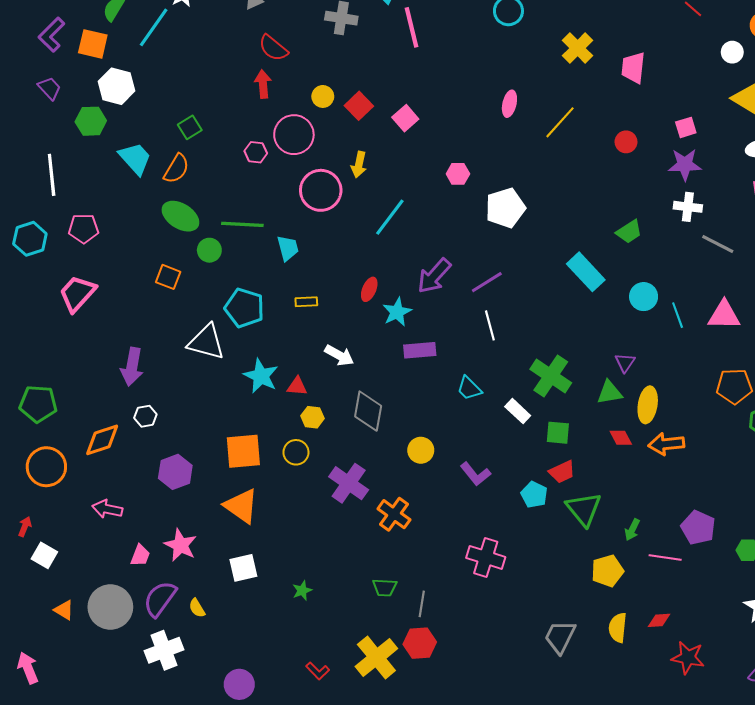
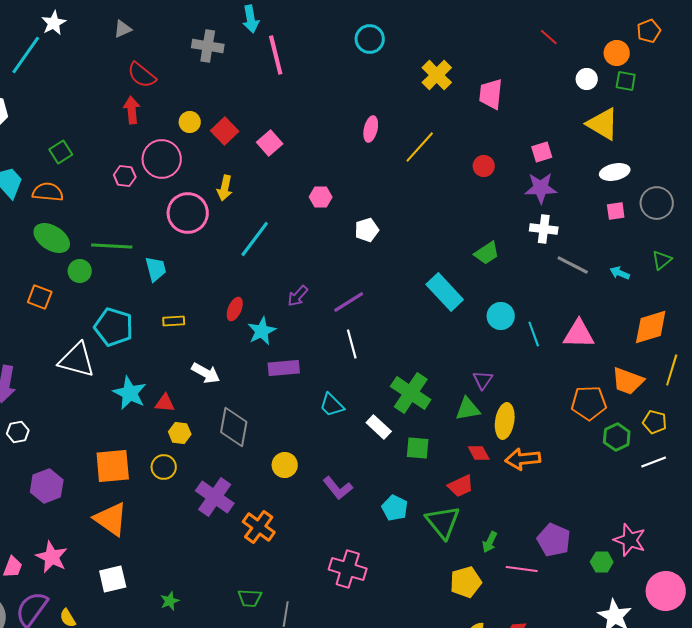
orange semicircle: (176, 169) -> (48, 192), turned -116
white pentagon: (505, 208) -> (367, 230), size x0.6
purple arrow: (434, 276) -> (298, 296), size x0.6
red trapezoid: (562, 472) -> (461, 486), moved

